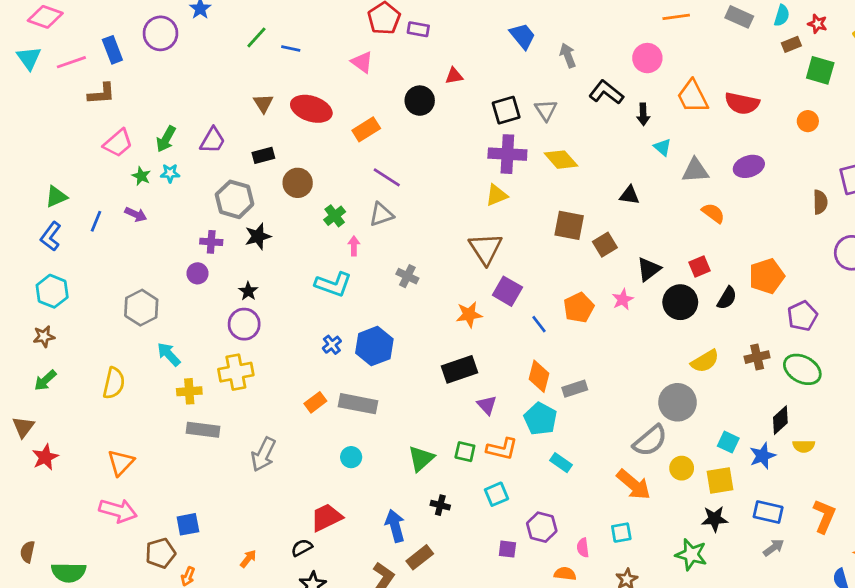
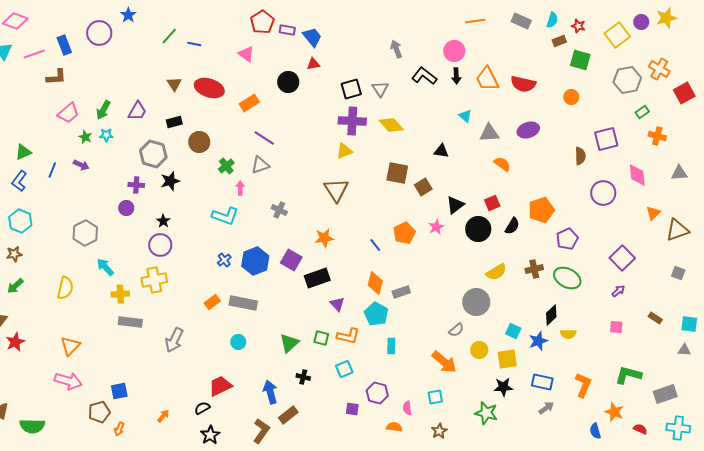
blue trapezoid: (523, 36) -> (312, 37), moved
black arrow: (643, 114) -> (456, 76), moved
purple square: (507, 291) -> (291, 260), moved
gray semicircle: (650, 441) -> (456, 330), size x0.6
cyan rectangle: (561, 463) -> (391, 346), turned 56

